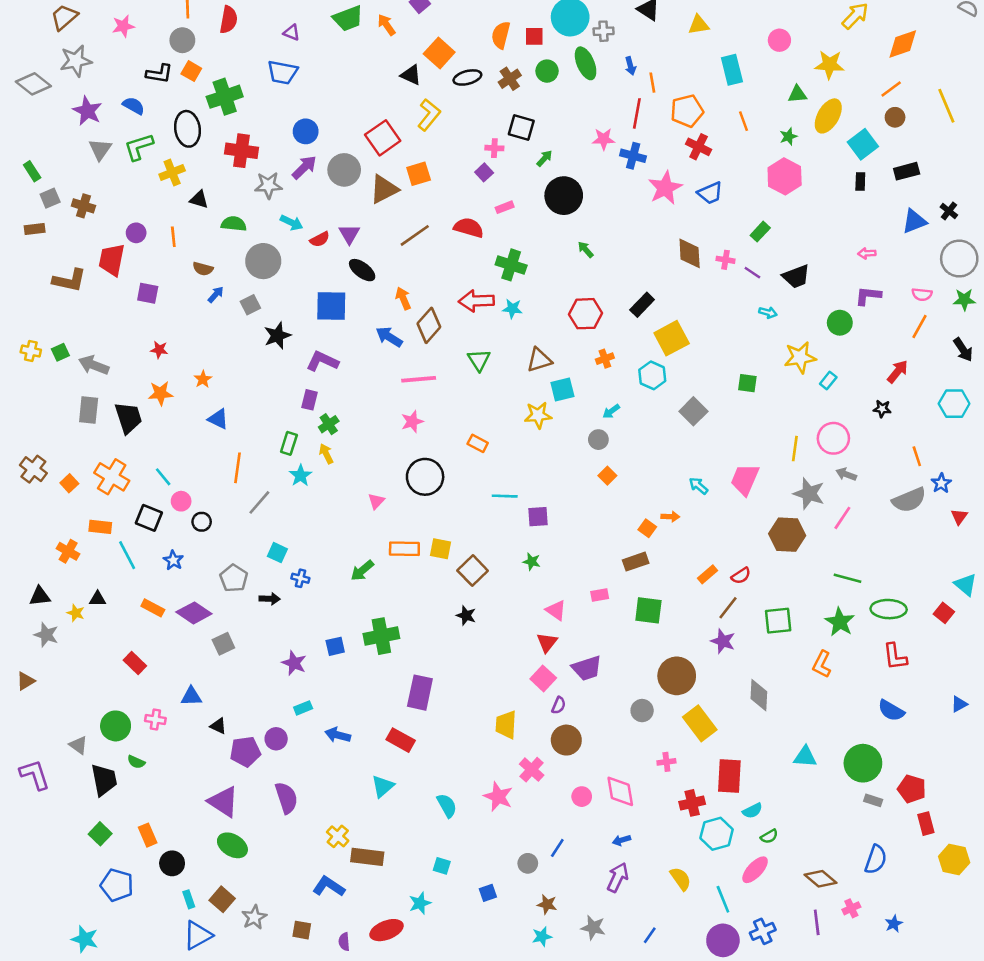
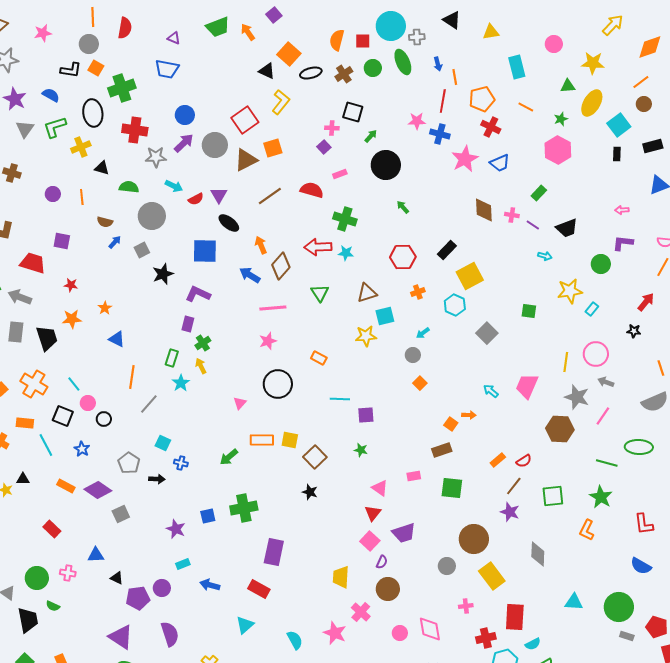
orange line: (743, 121) -> (526, 107), turned -42
red trapezoid: (112, 260) -> (33, 263), moved, turned 96
green ellipse: (889, 609) -> (639, 447), moved

